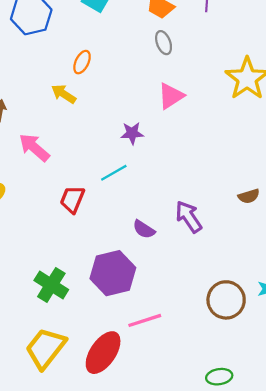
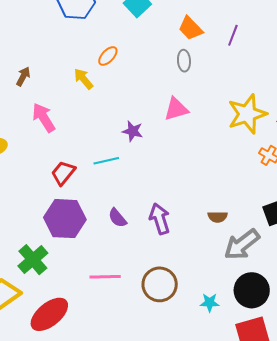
purple hexagon: (113, 273) -> (65, 219), moved
green cross: (51, 285) -> (33, 260), moved
brown circle: (226, 300) -> (160, 284), moved
pink line: (145, 320) -> (105, 277), moved

